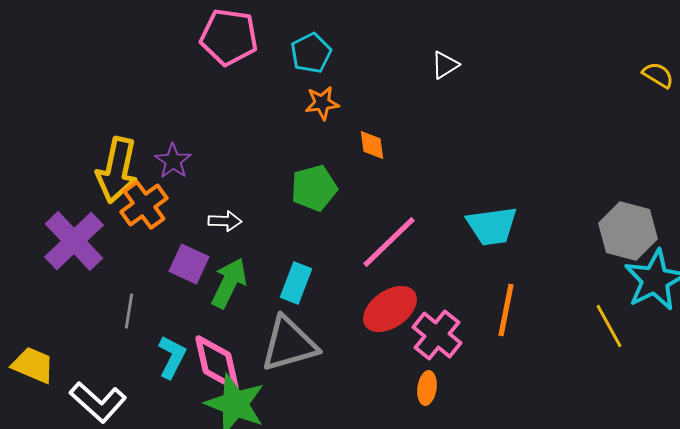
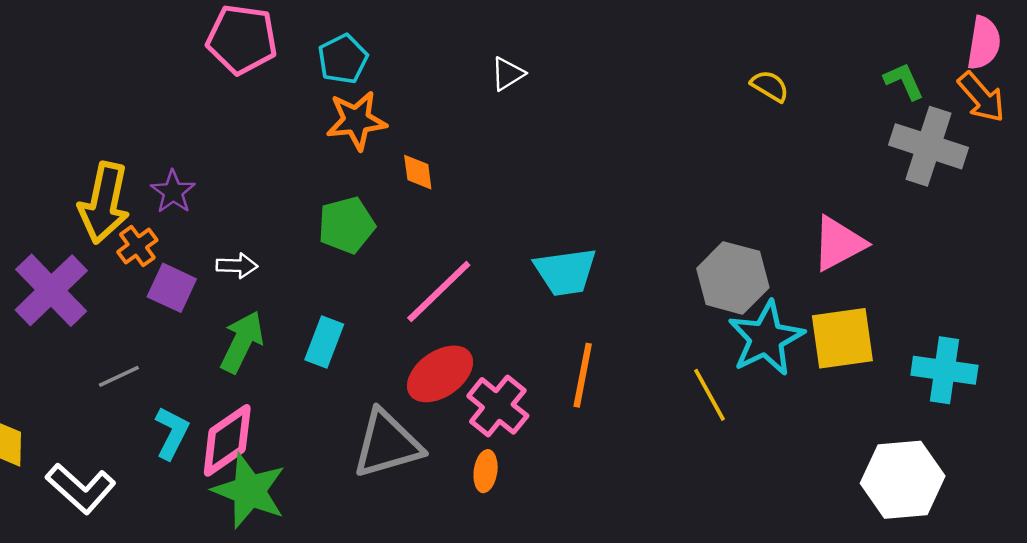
orange star: (322, 103) -> (356, 120), size x1.4
orange cross: (144, 205) -> (137, 246), size x0.7
purple square: (189, 264) -> (172, 288), moved
gray line: (129, 311) -> (119, 376), turned 56
gray triangle: (289, 344) -> (387, 444), moved
pink diamond: (217, 363) -> (227, 440), turned 68

